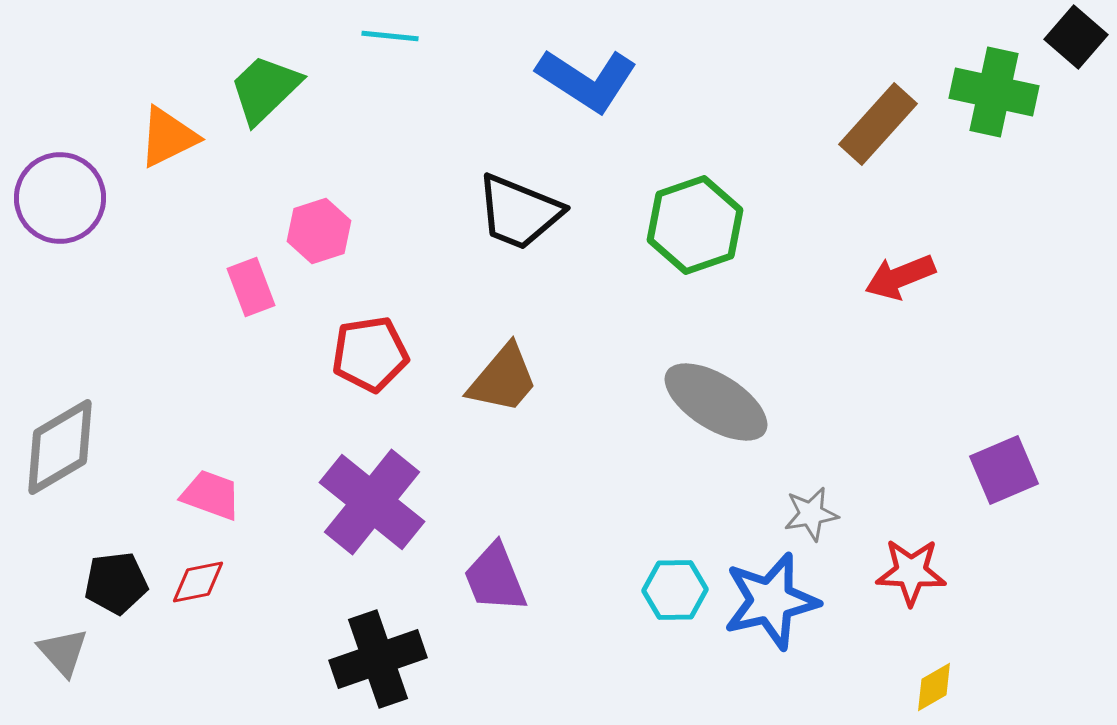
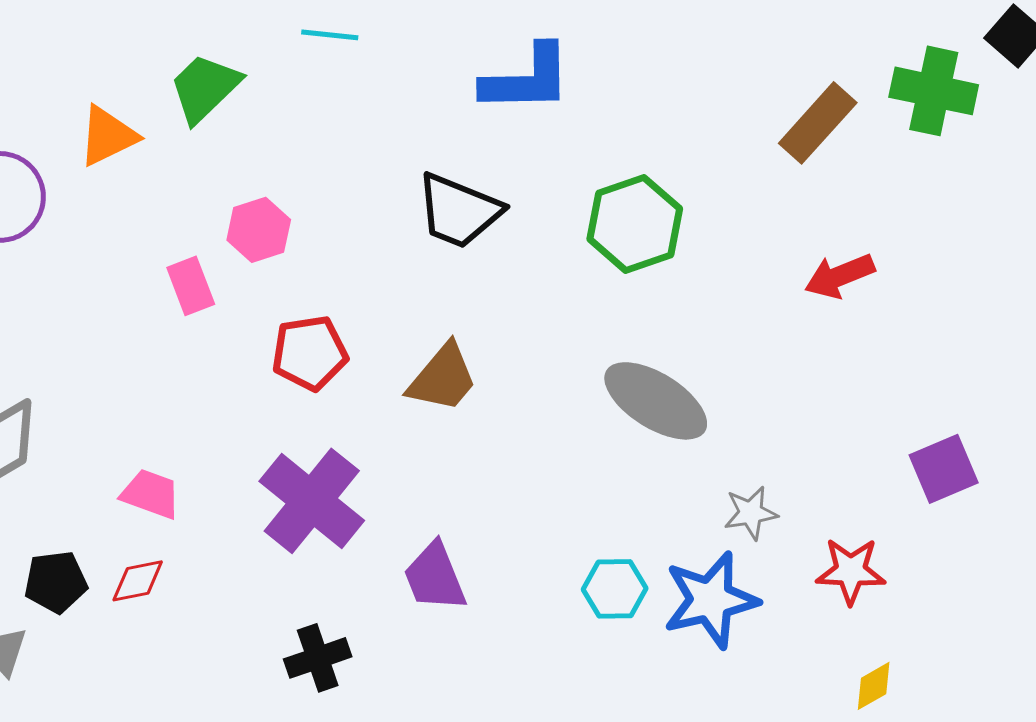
blue L-shape: (587, 80) -> (527, 79), turned -34
black cross: (378, 659) -> (318, 658), size x0.7

